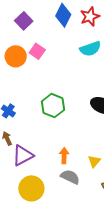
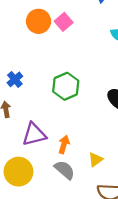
purple triangle: (23, 155) -> (34, 134), moved

